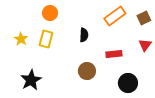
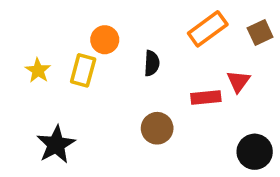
orange circle: (50, 13) -> (105, 40), moved
red triangle: (145, 45) -> (238, 81), moved
black circle: (128, 83) -> (255, 152), moved

